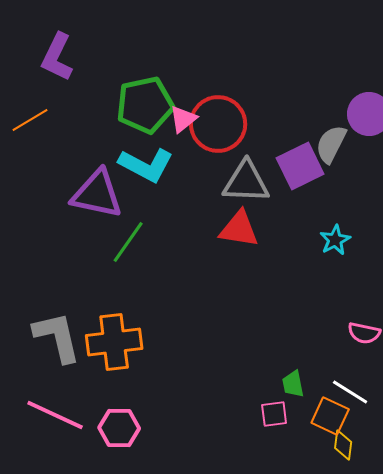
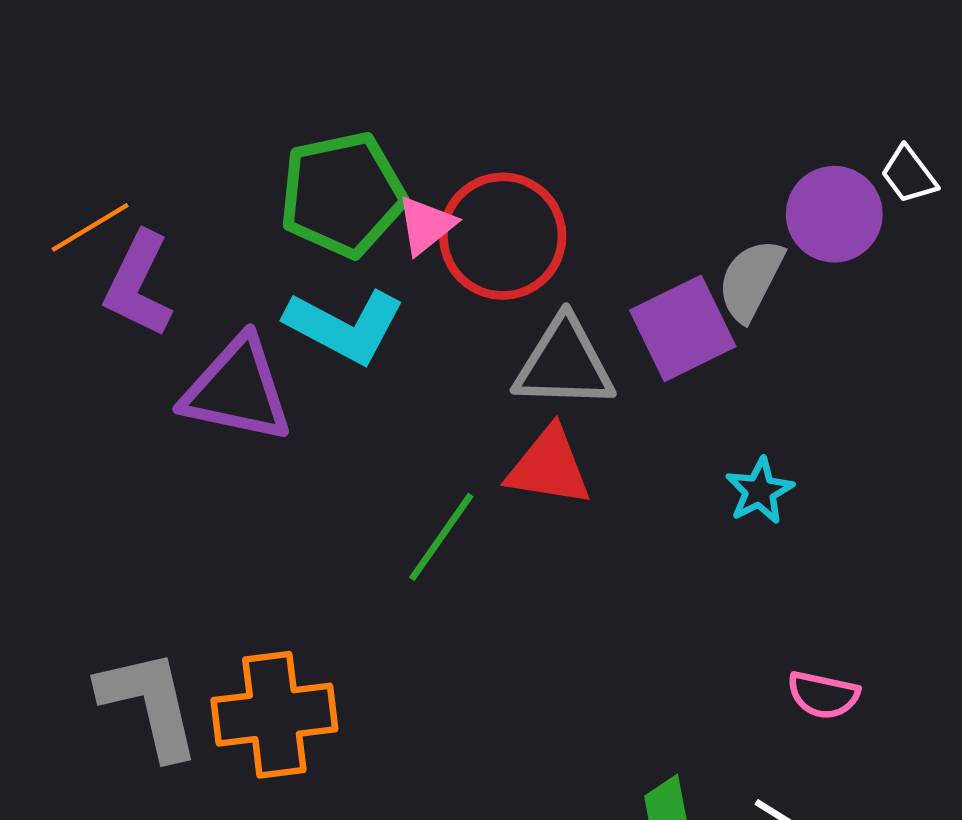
purple L-shape: (57, 57) -> (138, 284), moved
green line: (128, 242) -> (441, 537), moved

